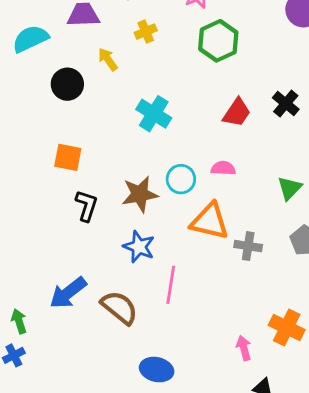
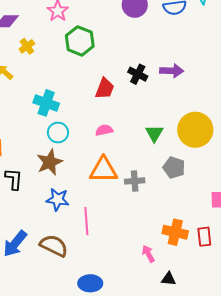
cyan circle: (181, 179) -> (58, 133), moved

